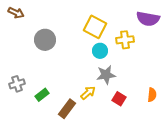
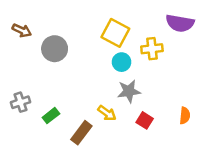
brown arrow: (16, 13) -> (22, 30), moved
yellow arrow: (88, 93) -> (107, 113), turned 77

